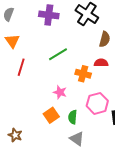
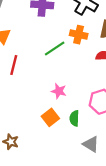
orange cross: (83, 74) -> (79, 35), moved
gray triangle: (77, 139) -> (91, 144), moved

